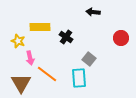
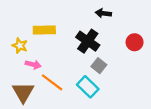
black cross: (66, 37) -> (88, 41), moved, size x1.5
pink arrow: (30, 58) -> (33, 65), turned -64
cyan rectangle: (79, 78) -> (88, 87), turned -42

